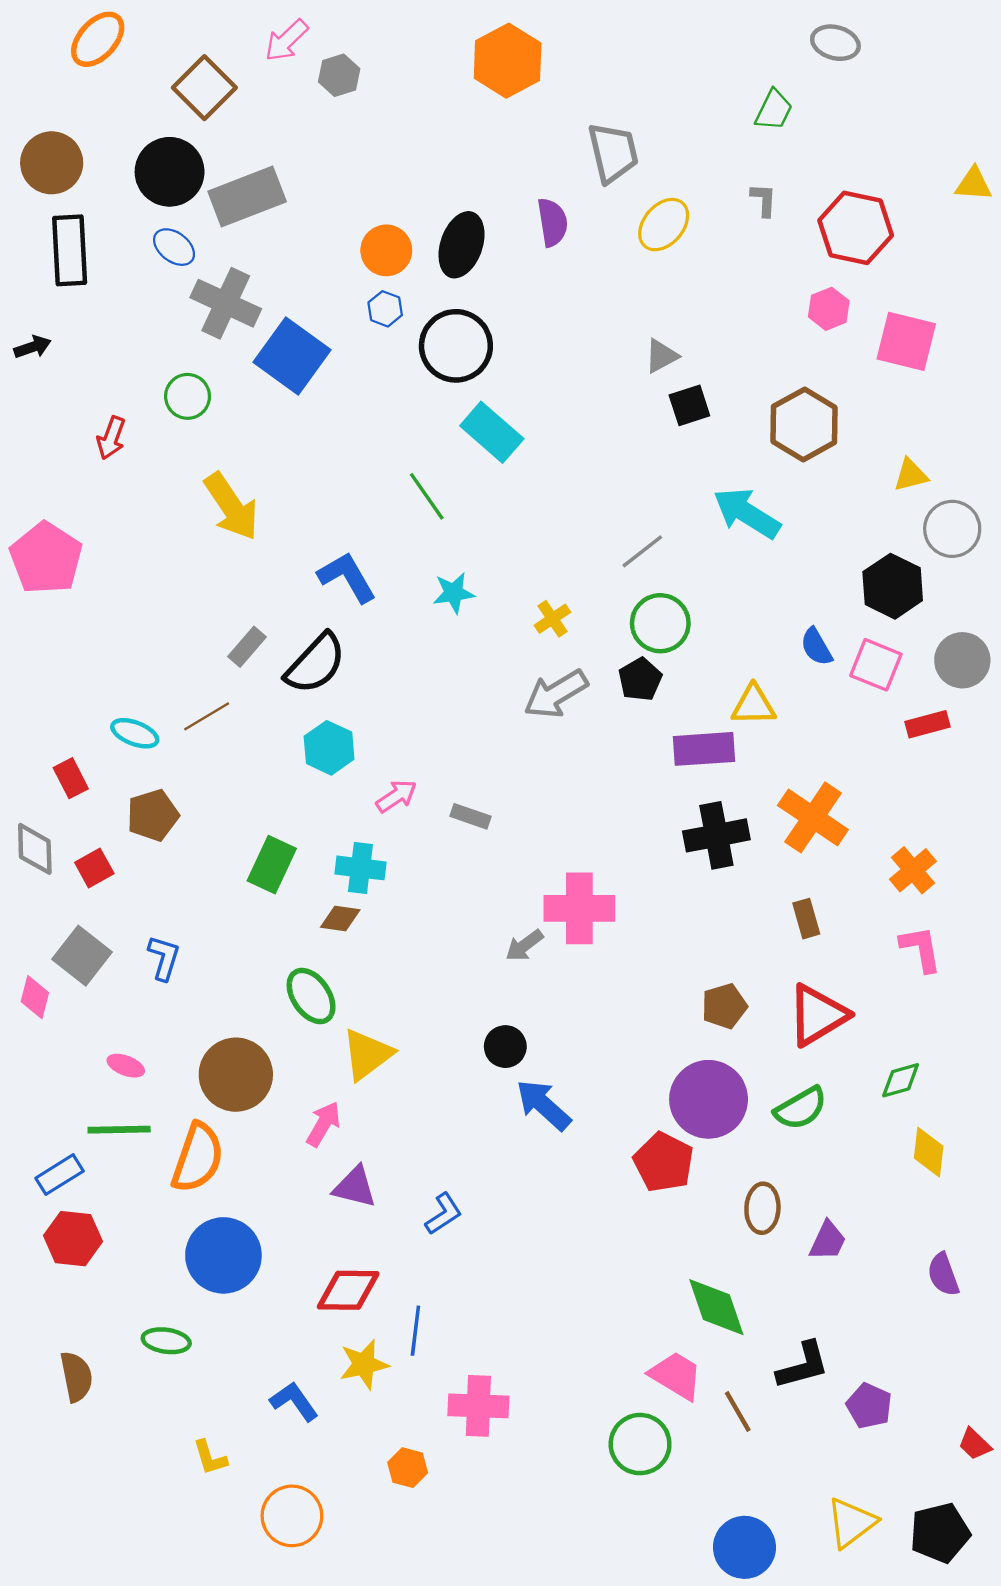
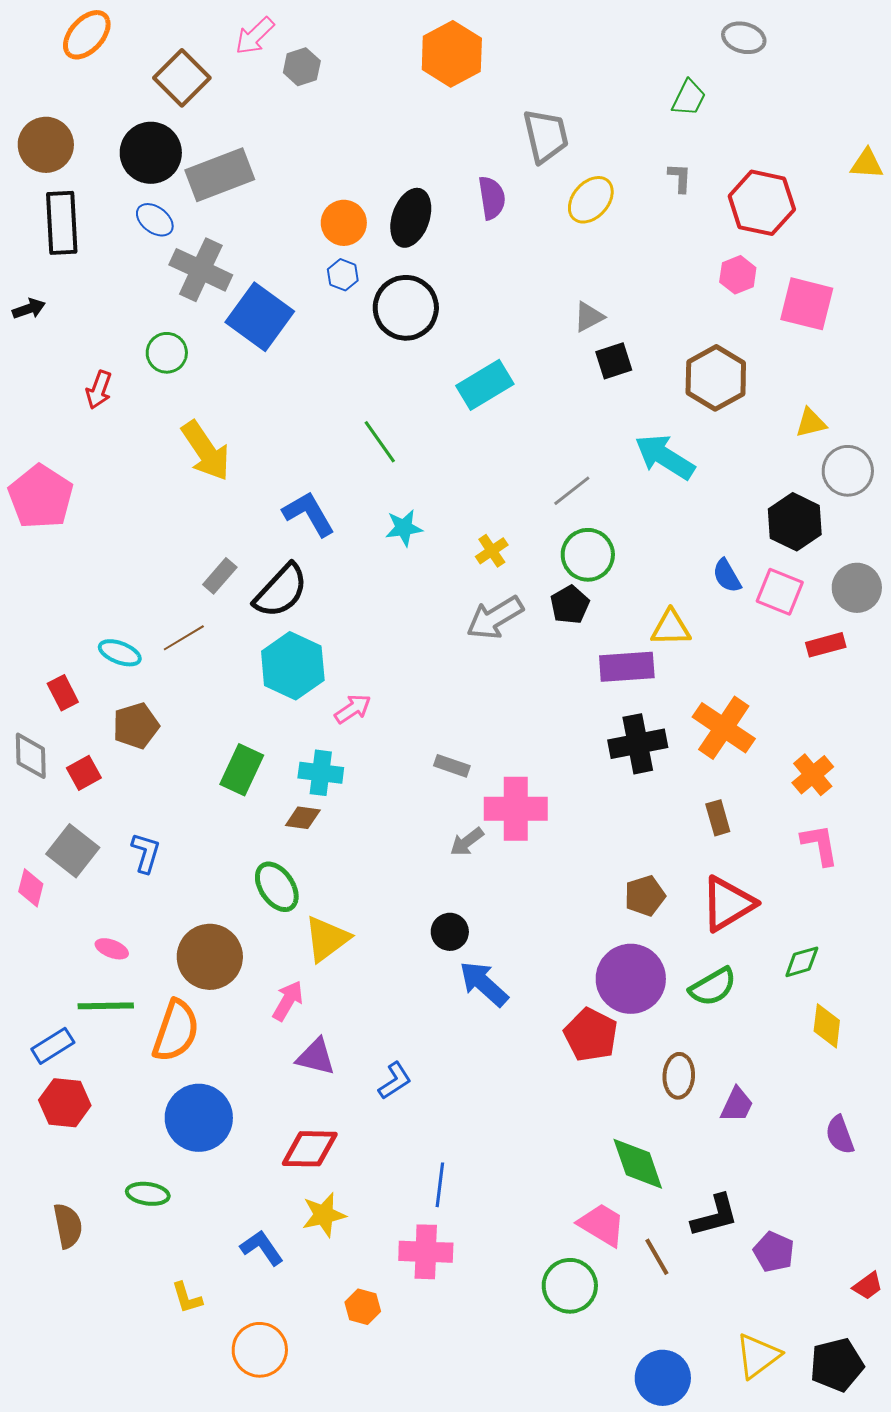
cyan rectangle: (492, 432) -> (485, 385), moved, turned -72
cyan hexagon: (329, 748) -> (293, 666), size x1.4
gray rectangle: (470, 816) -> (452, 766), moved
blue line: (415, 1331) -> (440, 1185), moved
red trapezoid: (975, 1444) -> (868, 1286), turned -80

